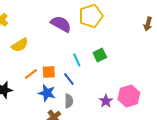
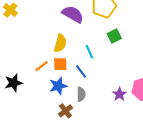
yellow semicircle: (20, 45) -> (60, 43), moved, turned -42
green square: (100, 55) -> (114, 36), moved
blue star: (47, 93) -> (58, 86), turned -30

